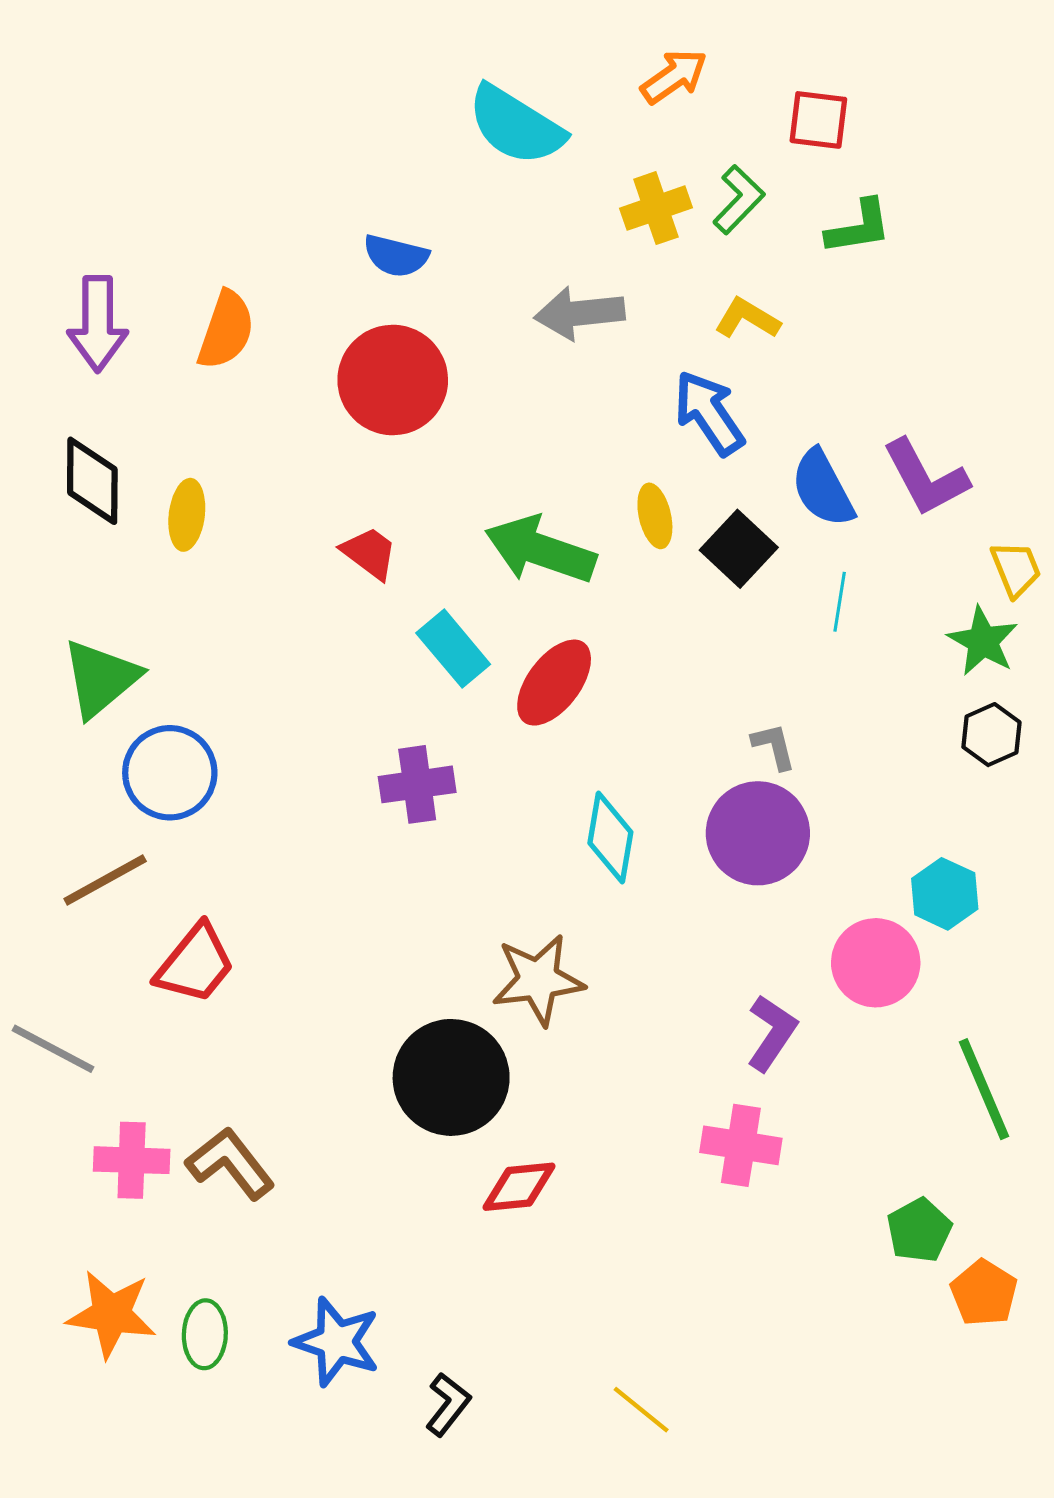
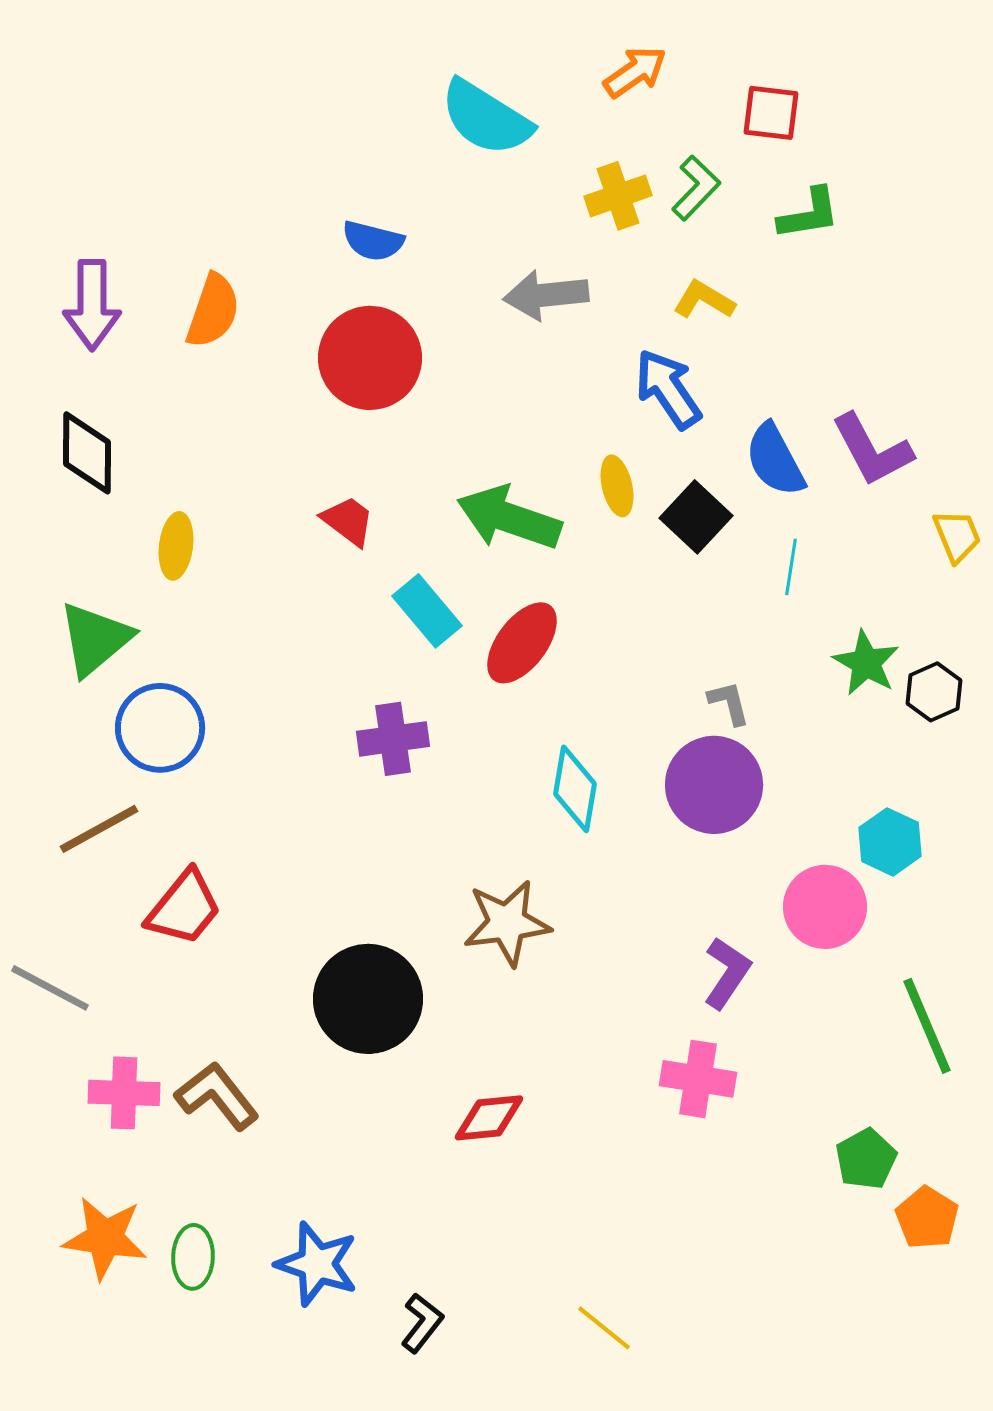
yellow ellipse: (187, 515) -> (176, 546), moved
green star: (983, 641) -> (866, 663), moved
black circle: (451, 1077) -> (368, 999), moved

